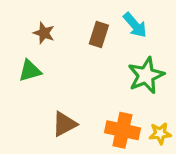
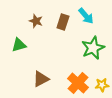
brown star: (44, 33) -> (36, 21), moved
orange cross: (122, 130) -> (78, 83), turned 30

